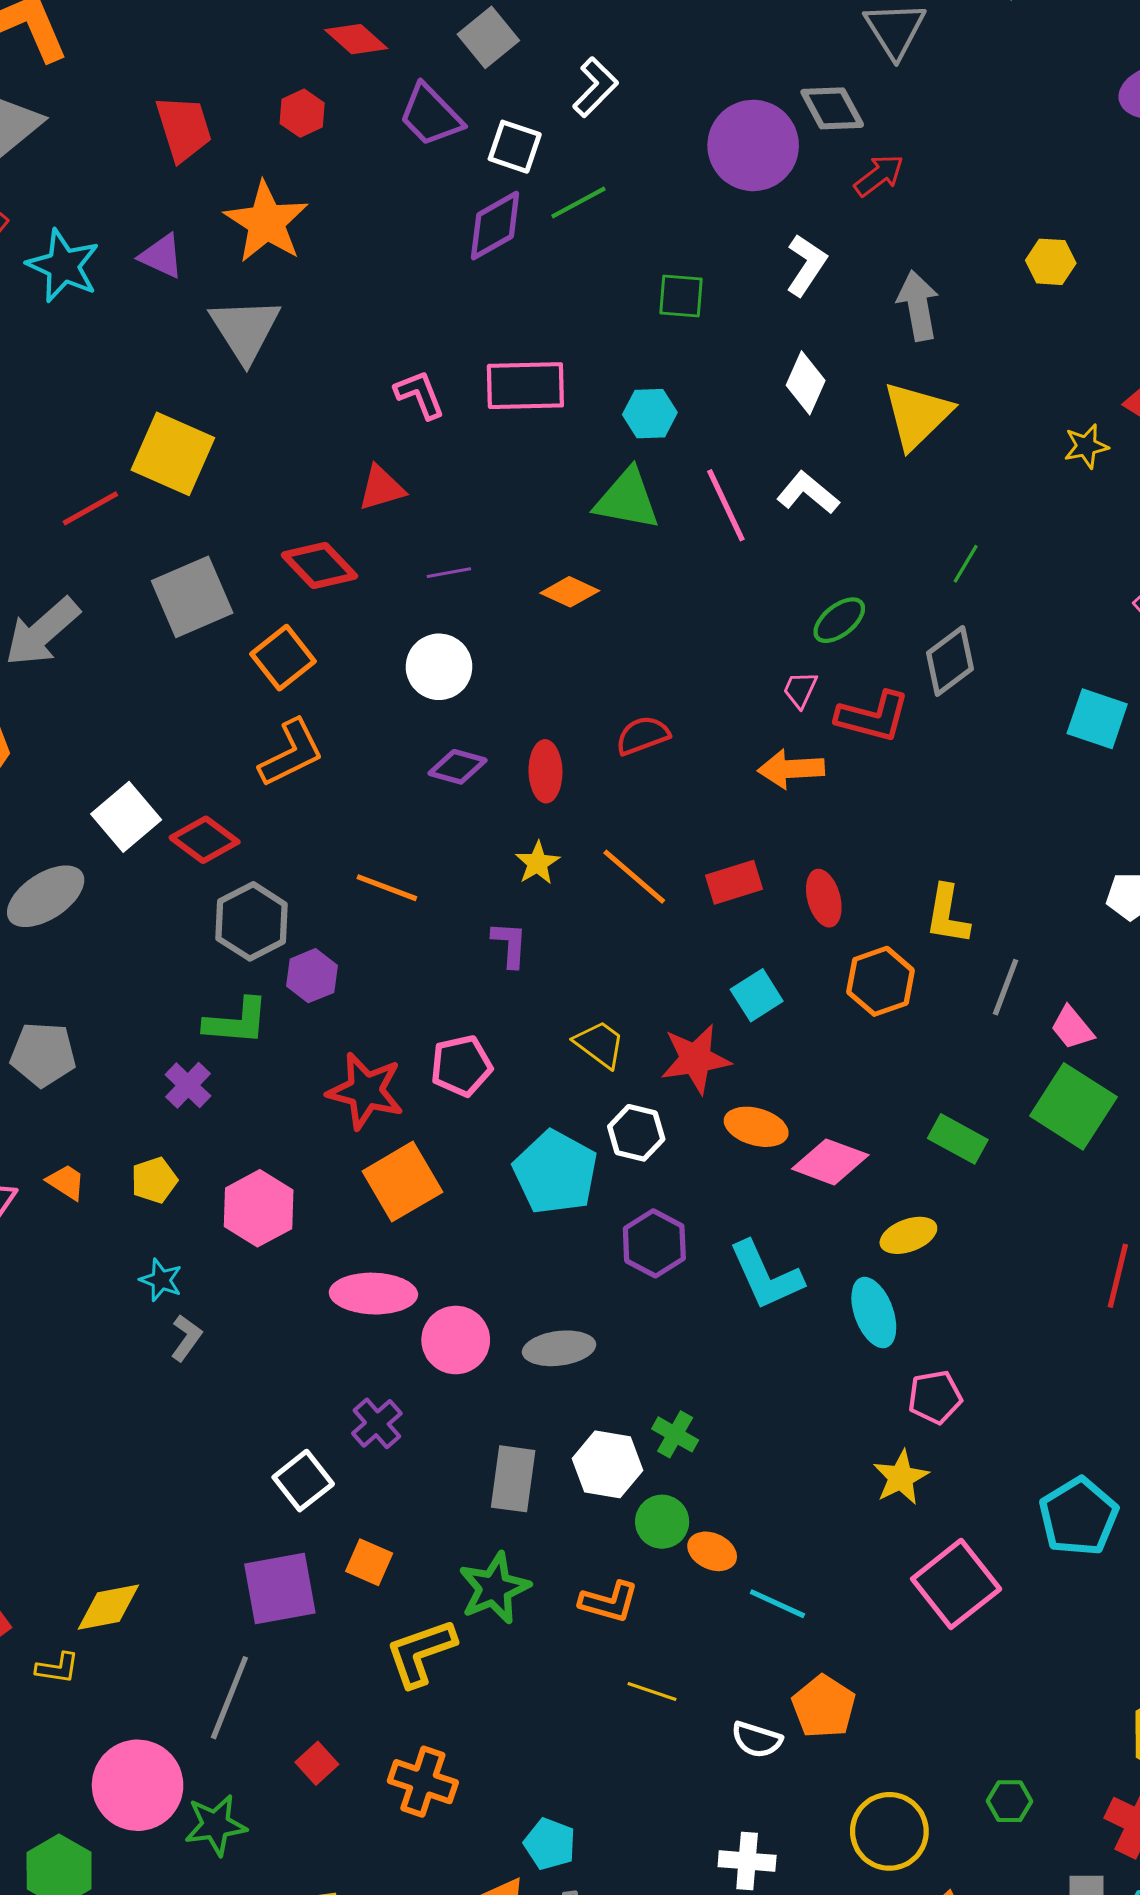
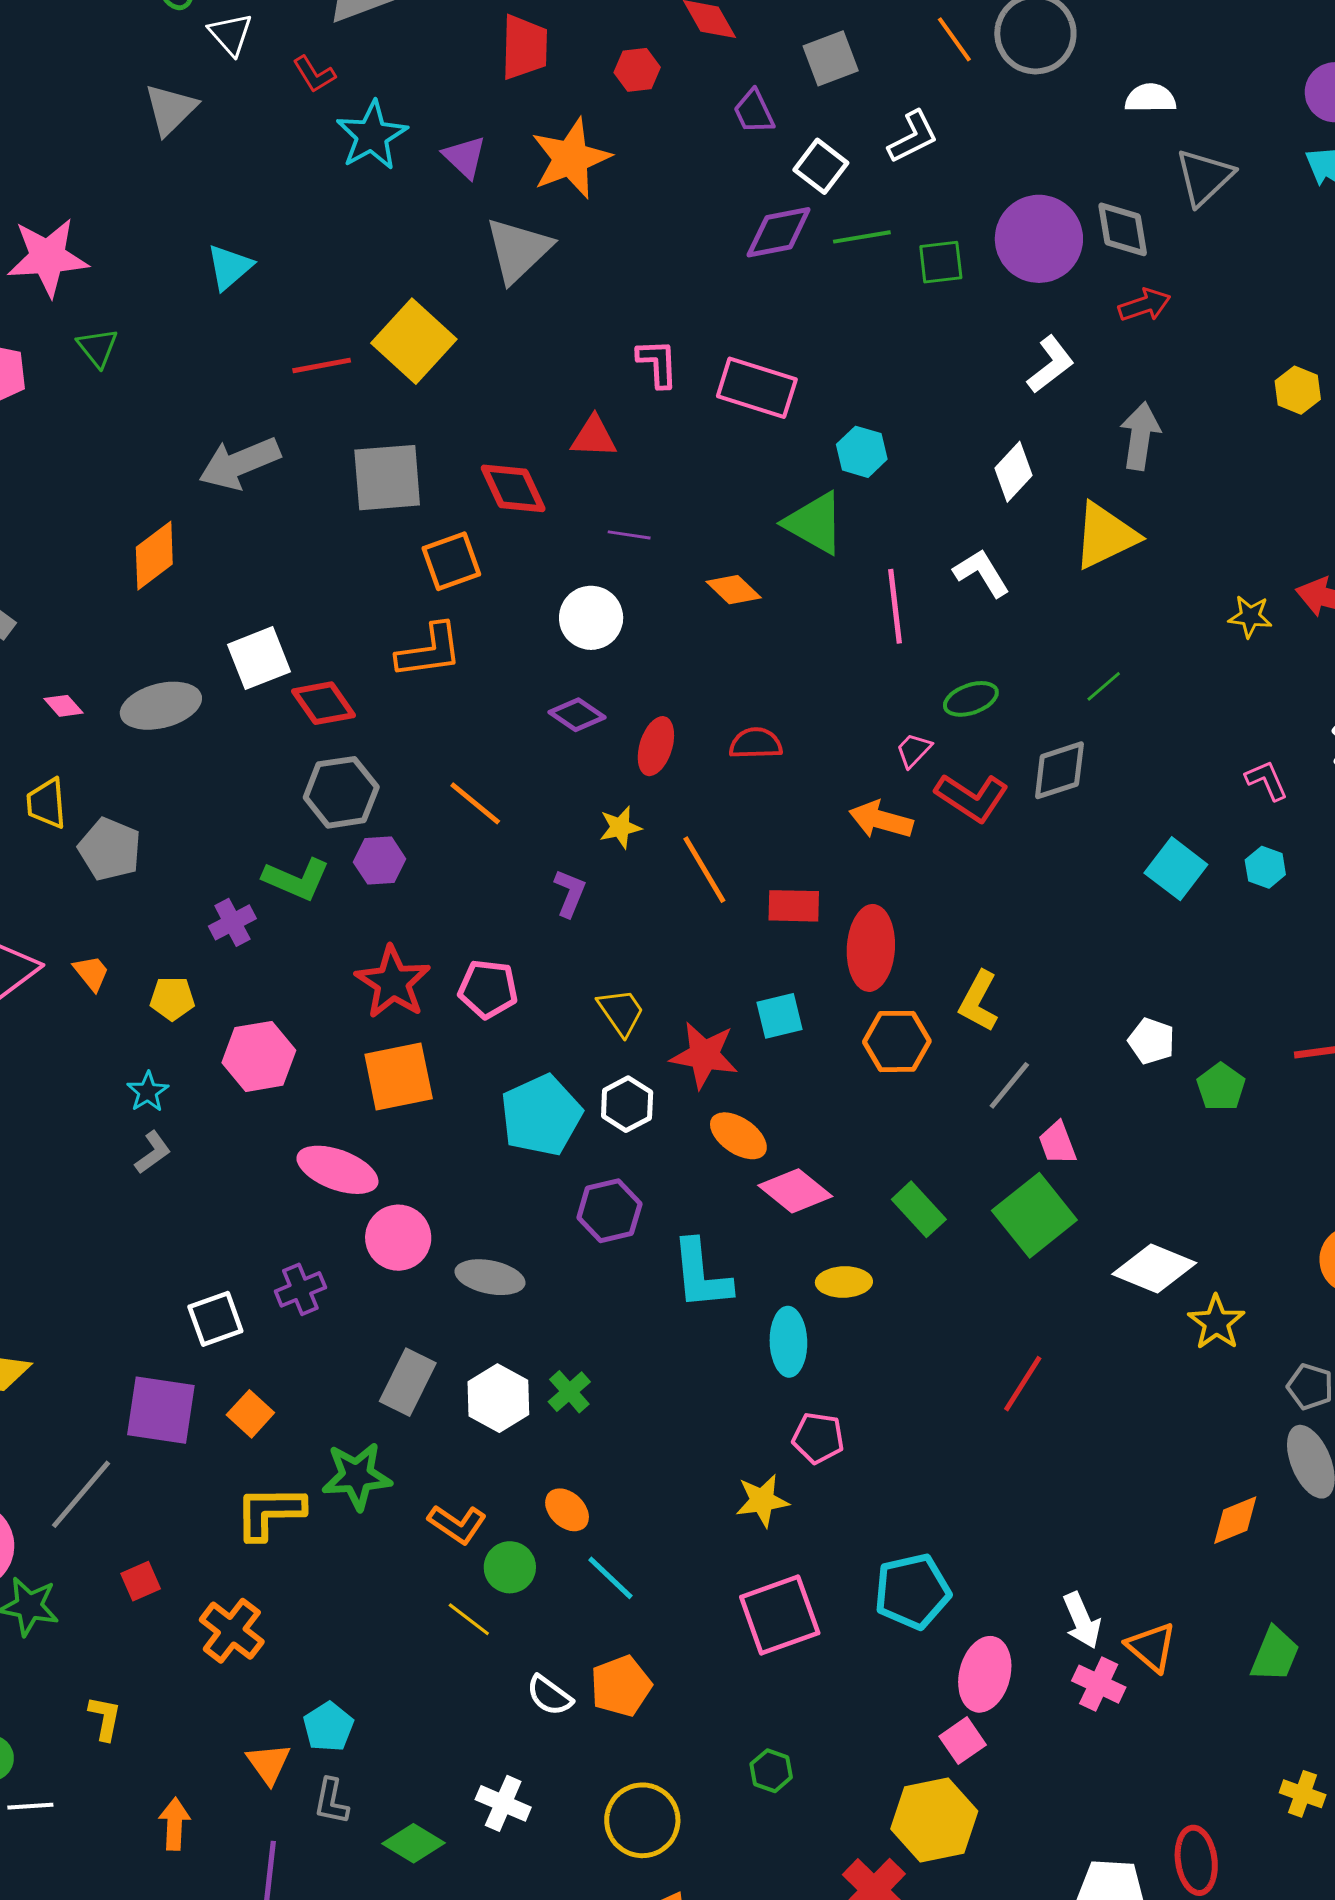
purple trapezoid: (431, 115) -> (754, 112), size x0.7
yellow hexagon: (1051, 262) -> (1298, 390), moved
green square: (681, 296) -> (941, 262), moved, turned -30
pink line: (726, 505) -> (895, 606), moved
red ellipse: (824, 898) -> (871, 948), size x1.5
green circle: (662, 1522) -> (510, 1567), moved
green hexagon: (1010, 1801) -> (771, 1771), moved

